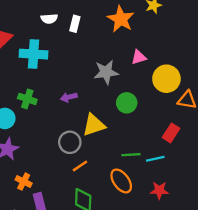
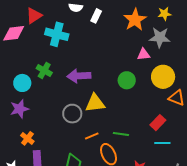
gray star: (106, 72) -> (160, 37), moved
purple arrow: (69, 97) -> (79, 76), size x1.6
green circle: (127, 103) -> (127, 80), moved
cyan line: (155, 159) -> (162, 143), moved
orange line: (80, 166) -> (92, 136), moved

